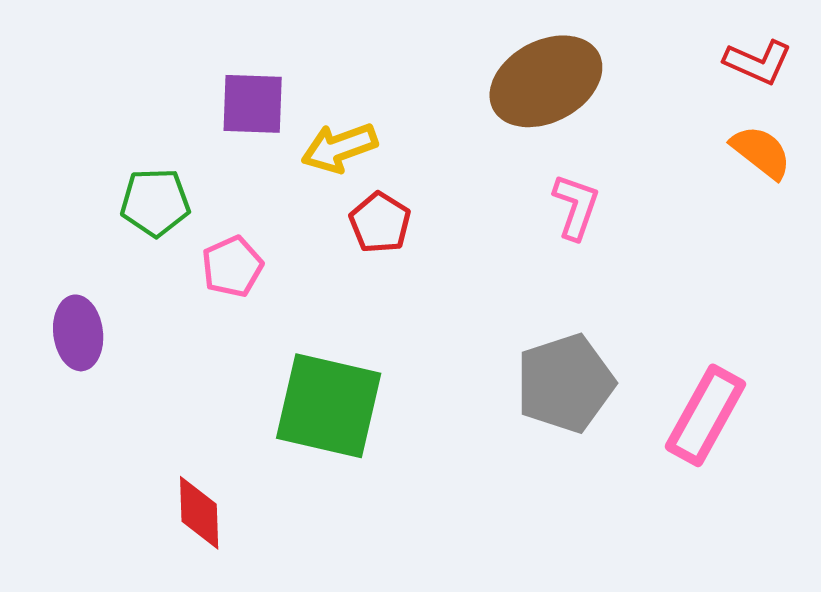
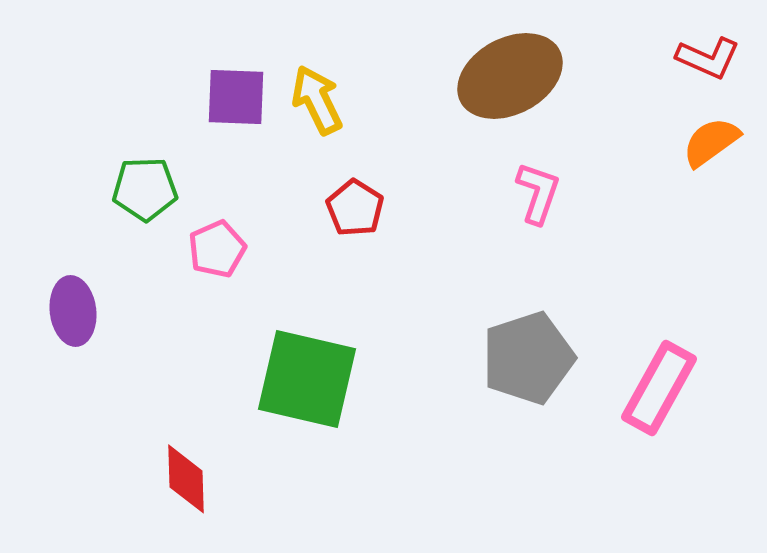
yellow arrow: (339, 148) -> (317, 100), moved, turned 84
orange semicircle: (761, 152) -> (711, 142), turned -74

